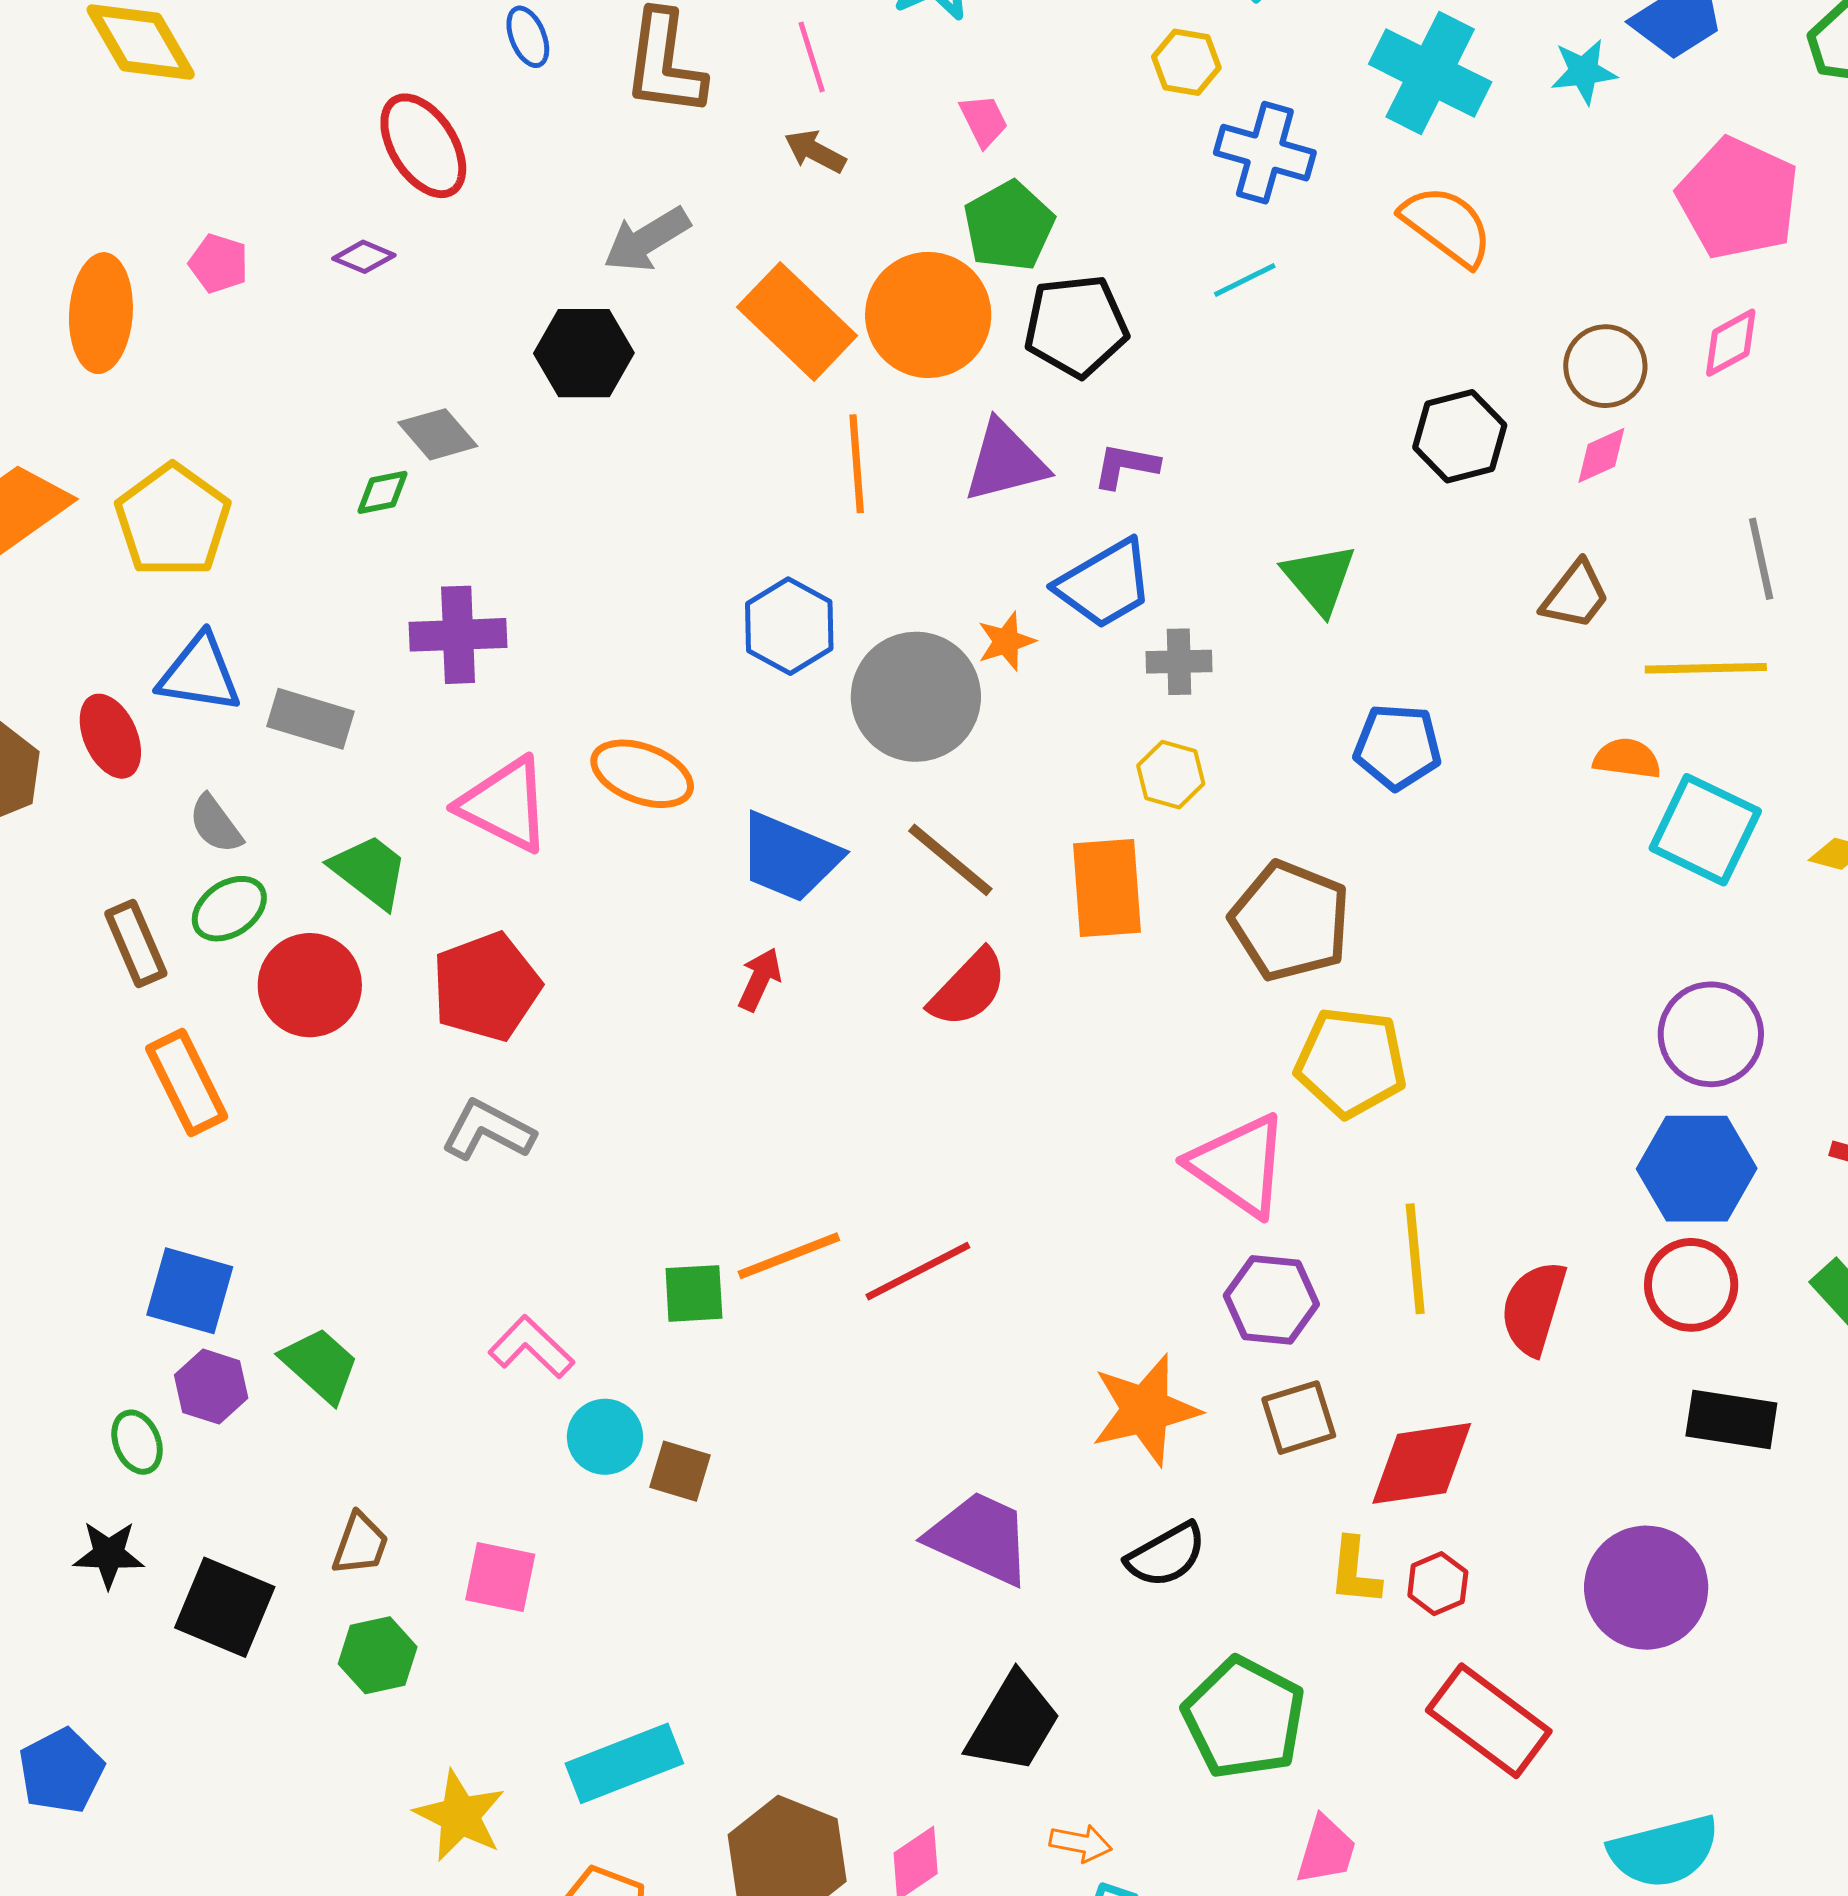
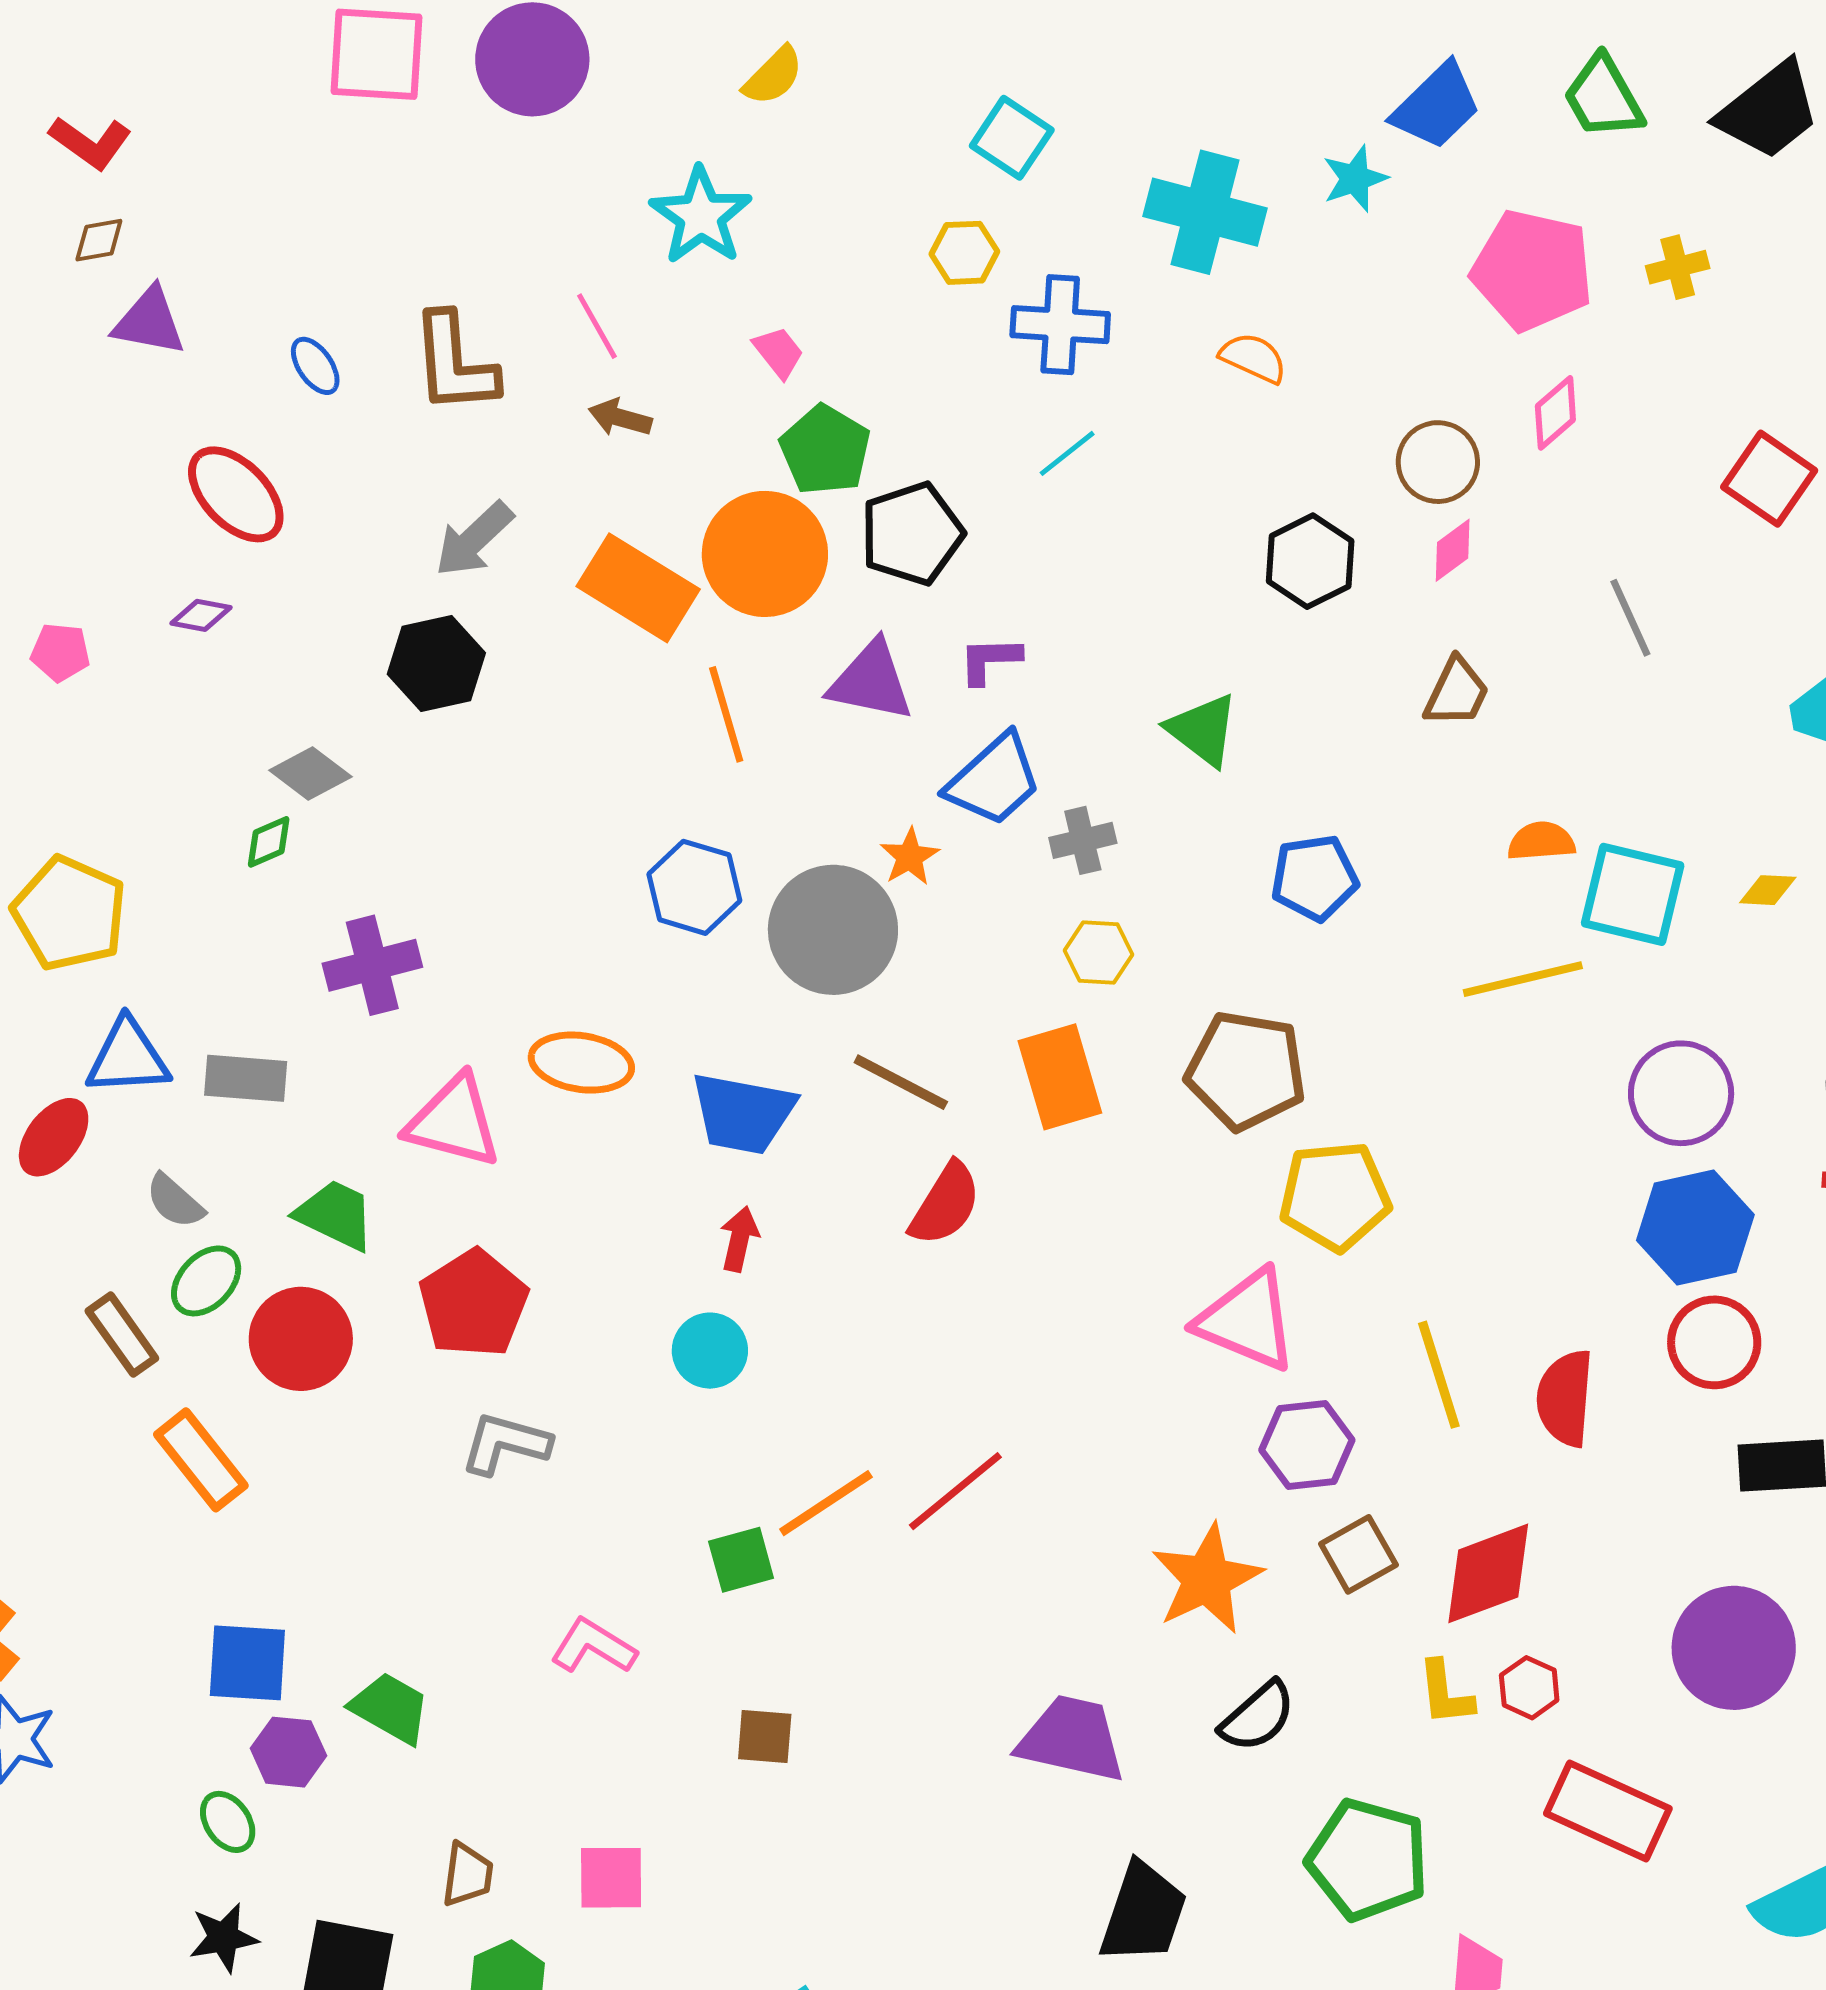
orange semicircle: (1447, 226) -> (1253, 358), size x0.7
purple triangle: (1005, 462) -> (871, 681), turned 38
yellow line: (1706, 668) -> (1523, 979), moved
red ellipse: (110, 736) -> (54, 1137), turned 74
cyan circle: (605, 1437) -> (710, 1351), moved

